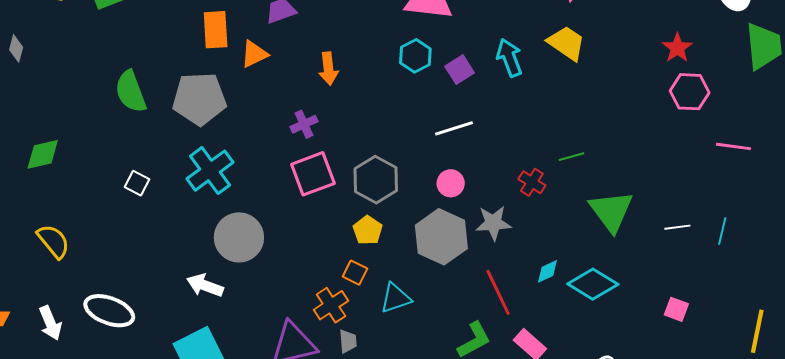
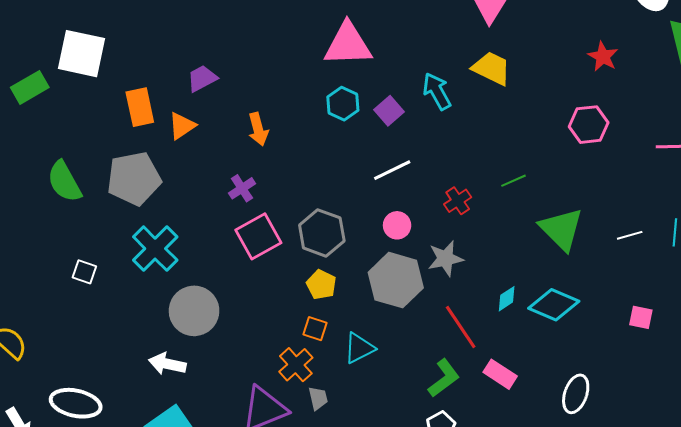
pink hexagon: (690, 92) -> (589, 125), moved
red cross: (532, 182) -> (458, 201), moved, turned 32

